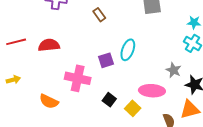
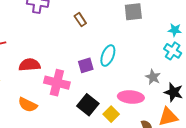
red semicircle: (49, 45) -> (30, 65), moved
black square: (109, 100) -> (88, 105), size x1.5

